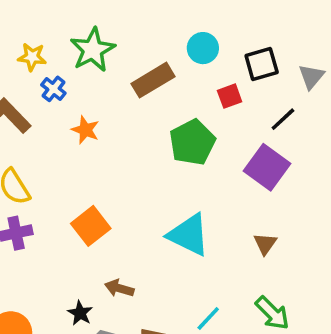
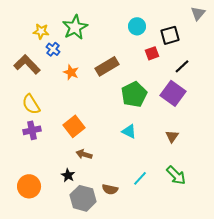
gray triangle: (311, 77) -> (198, 13), moved
brown rectangle: (153, 80) -> (107, 66), moved
green pentagon: (192, 142) -> (134, 94), moved
cyan triangle: (189, 235) -> (129, 131), size x0.6
brown arrow: (119, 288) -> (84, 154), moved

